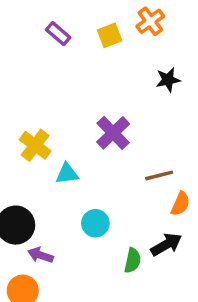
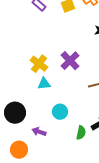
yellow cross: (35, 145) -> (39, 64), moved
purple arrow: (40, 255) -> (39, 132), moved

